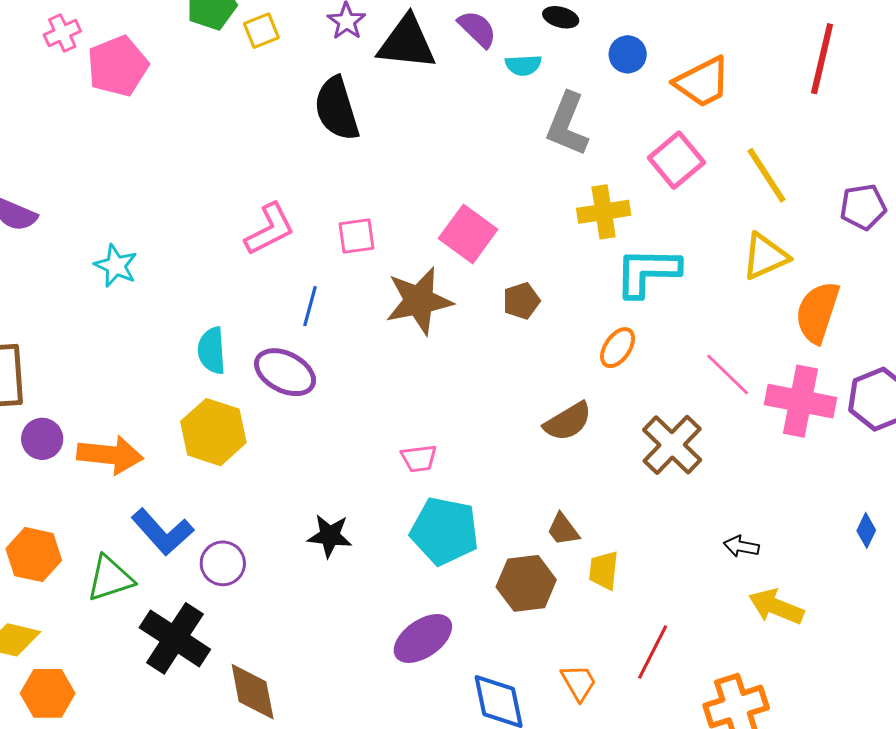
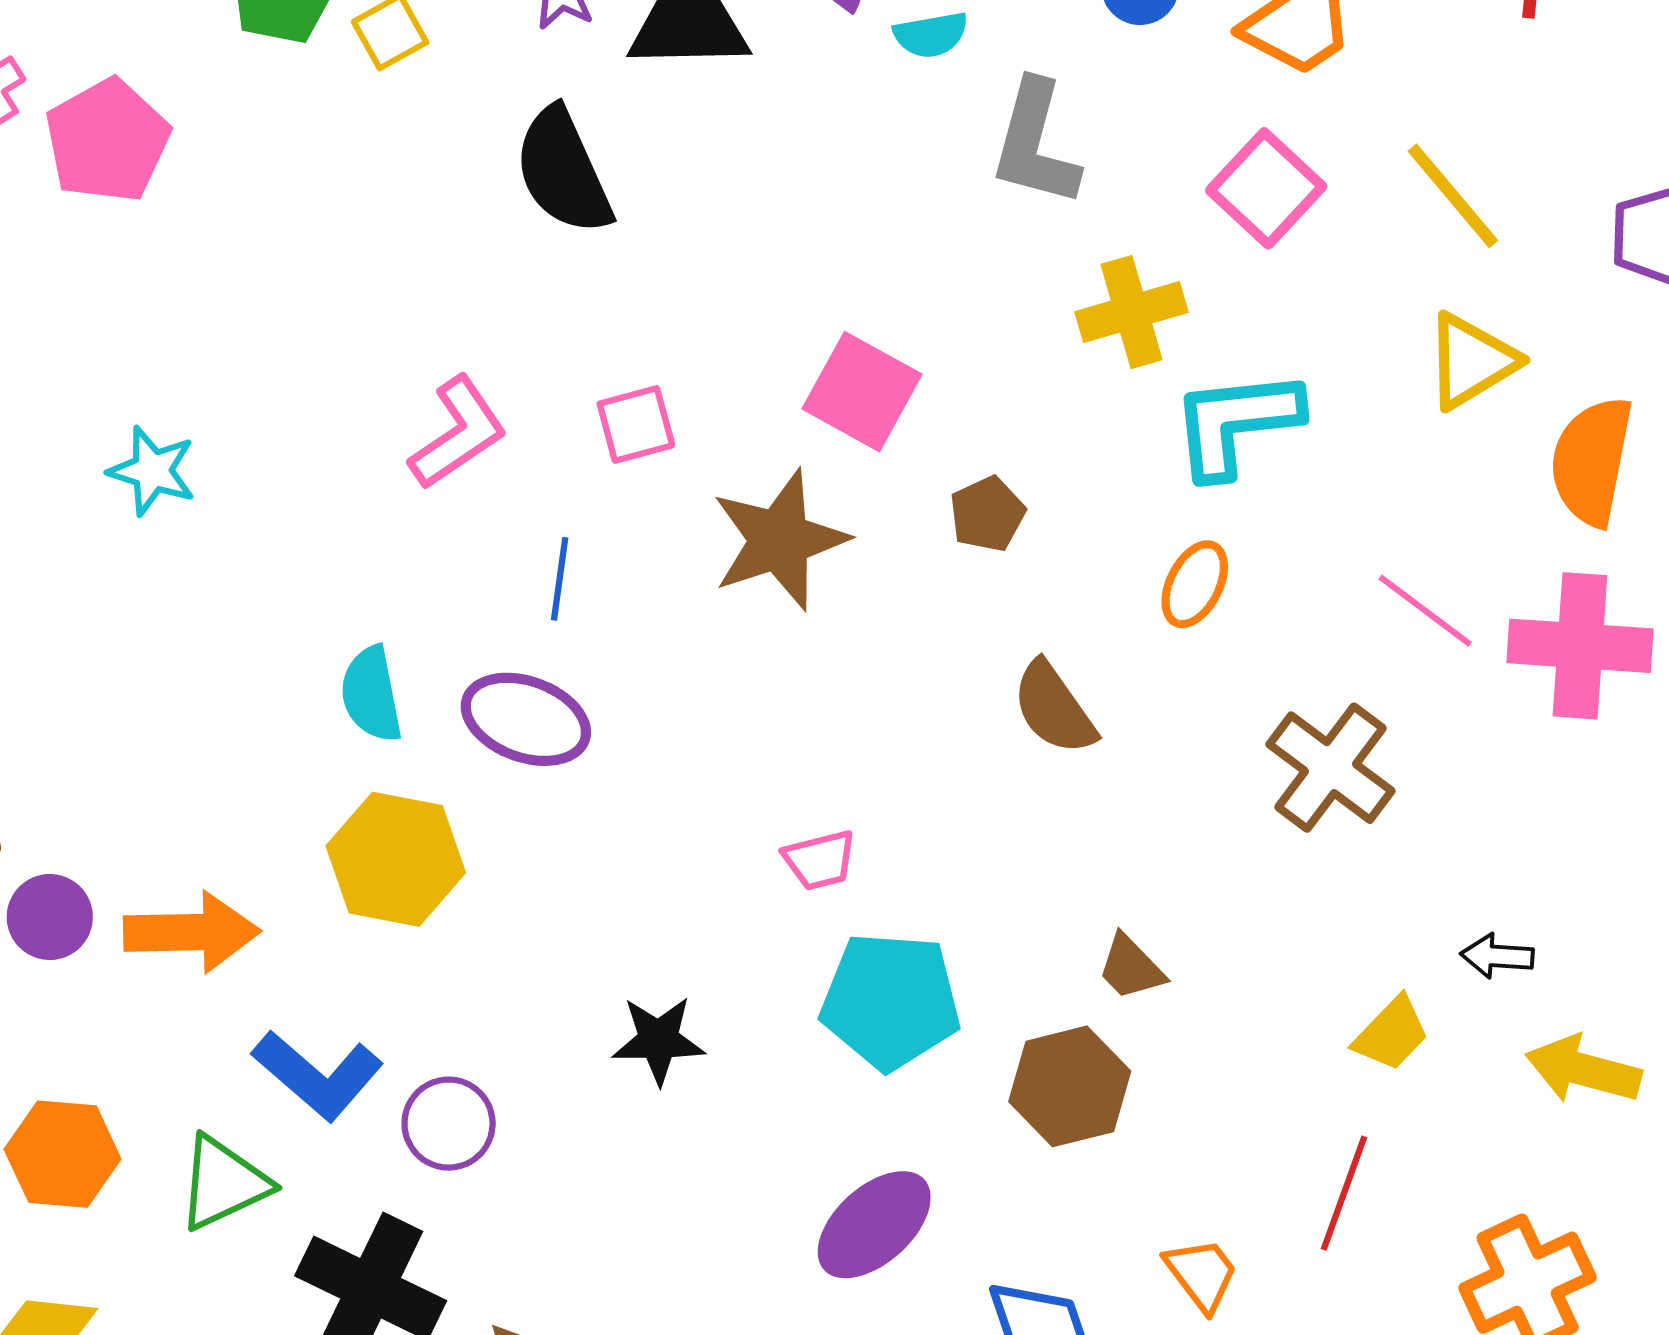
cyan star: (116, 266) -> (152, 471), moved
brown semicircle: (568, 421) -> (1054, 708), moved, turned 93
yellow trapezoid: (604, 570) -> (1391, 1034), moved, turned -135

